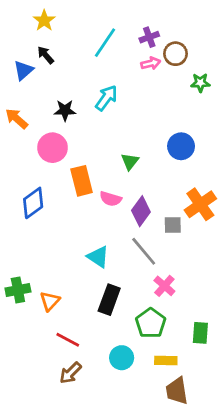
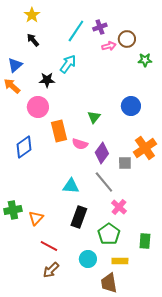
purple cross: (149, 37) -> (100, 27), moved
blue triangle: (23, 70) -> (15, 65), moved
cyan arrow: (106, 98) -> (68, 64), moved
cyan triangle: (98, 257) -> (71, 186), turned -30
brown trapezoid: (177, 391) -> (109, 283), moved

